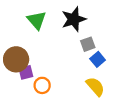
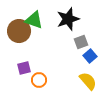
green triangle: (37, 20) -> (34, 20), turned -30
brown circle: (16, 59) -> (19, 31), moved

